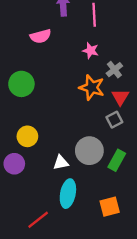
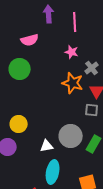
green circle: (21, 84) -> (20, 69), moved
gray square: (114, 120) -> (92, 110), turned 32

